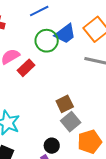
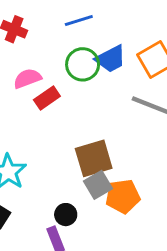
brown square: (65, 104) -> (94, 158), size x1.5
orange pentagon: (90, 142) -> (123, 196), moved

